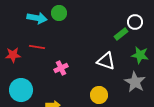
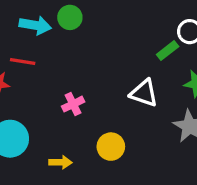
red line: (37, 47) -> (23, 62), moved
yellow circle: (99, 95) -> (111, 147), moved

